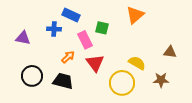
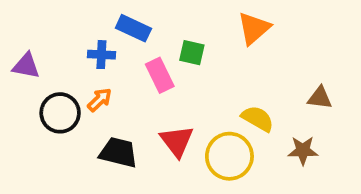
purple triangle: (23, 38) -> (26, 66), moved
orange arrow: (68, 57) -> (100, 100), moved
red triangle: (95, 63) -> (177, 141), moved
black circle: (32, 76) -> (60, 113), moved

